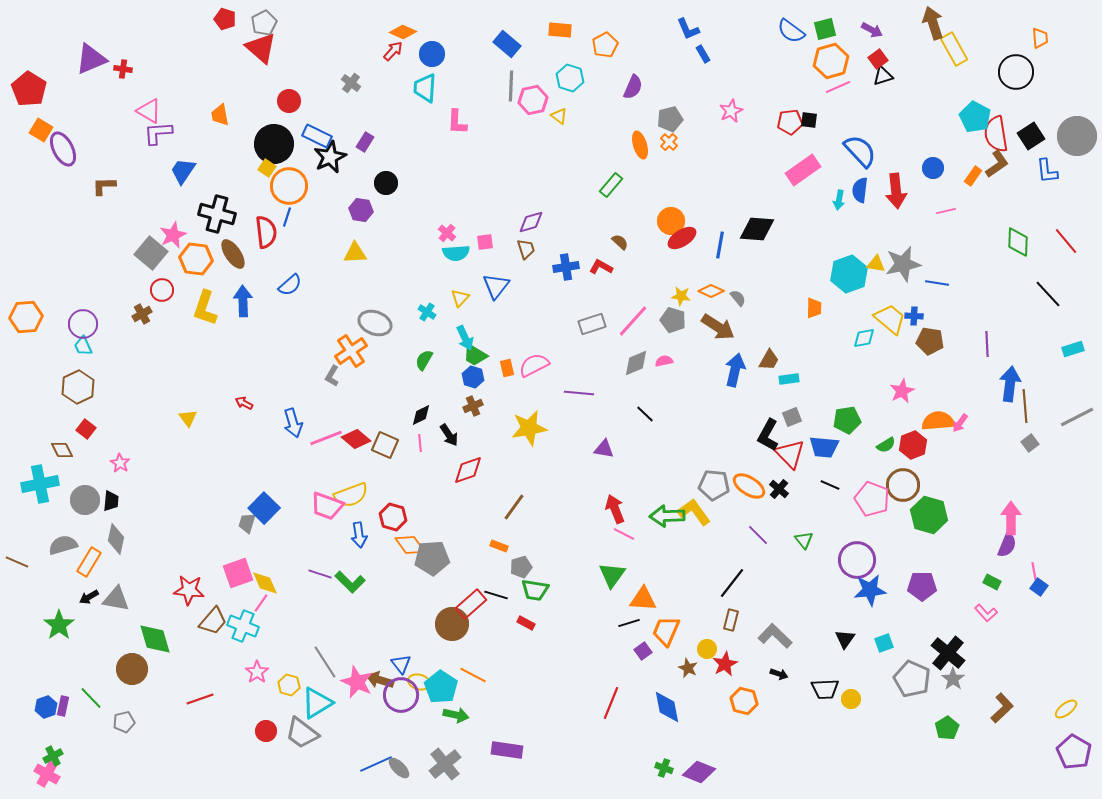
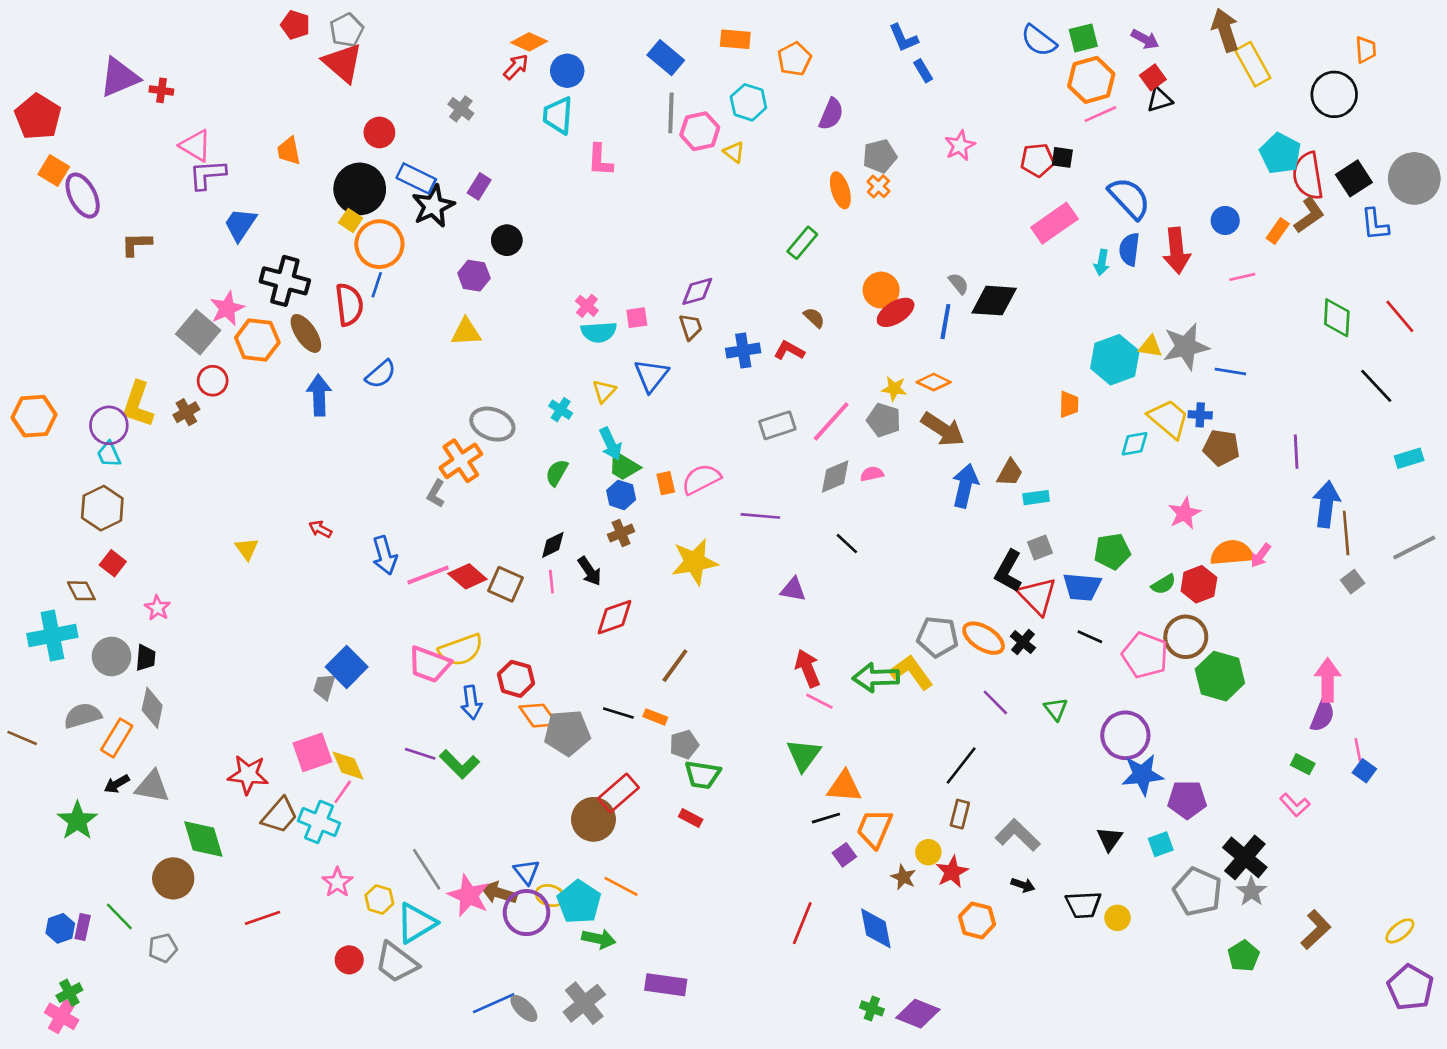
gray semicircle: (738, 298) -> (959, 284), moved
yellow L-shape: (205, 308) -> (138, 404), moved
purple pentagon: (922, 586) -> (1187, 800), moved
black line: (496, 595) -> (618, 713), moved

